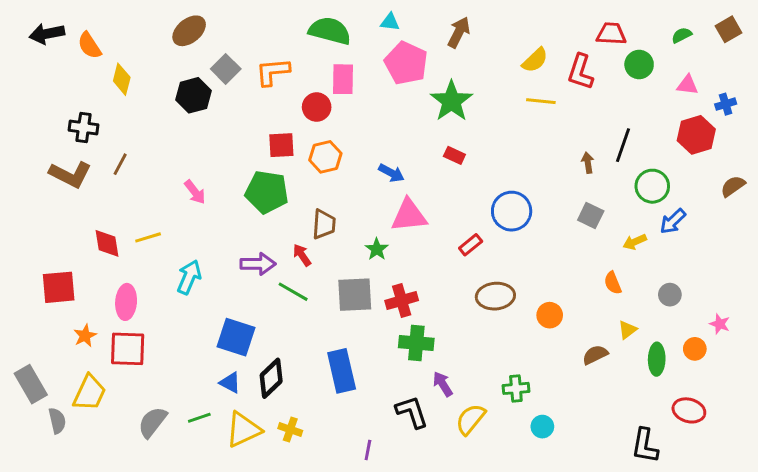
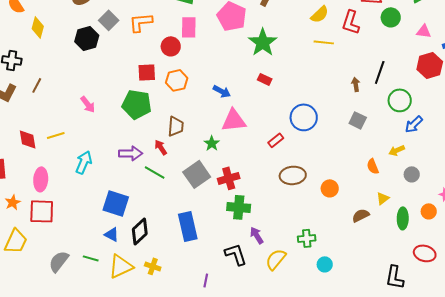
yellow arrow: (635, 242) -> (397, 150), moved
gray square: (355, 295) -> (197, 174), turned -32
green line: (199, 418) -> (91, 258), turned 35

